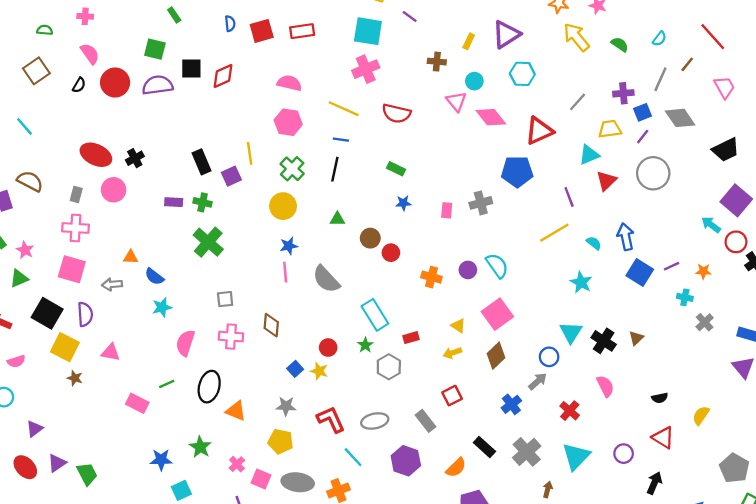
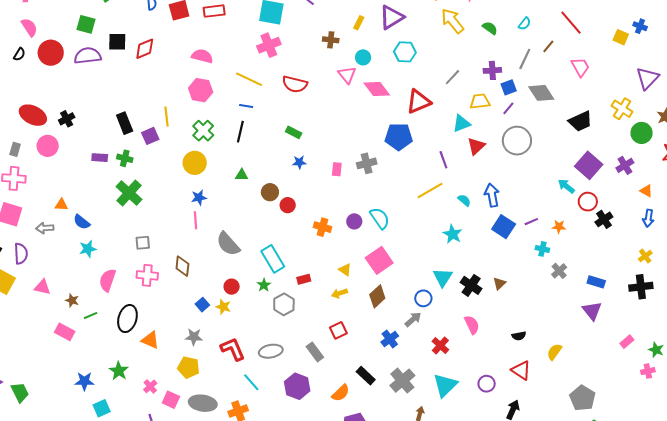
gray semicircle: (326, 279) -> (228, 244), moved
brown star: (75, 378) -> (72, 300), moved

